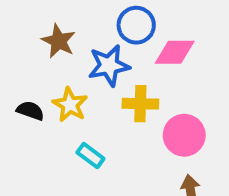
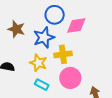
yellow star: (70, 105) -> (38, 63), moved
pink circle: (184, 135) -> (70, 78), moved

